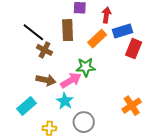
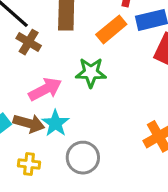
brown arrow: (46, 80) -> (29, 123), moved
pink arrow: (71, 80) -> (45, 89), moved

